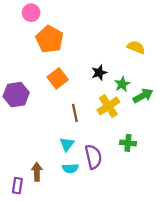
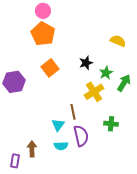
pink circle: (31, 13) -> (43, 11), moved
green arrow: (143, 96) -> (124, 83), turned -30
brown line: (75, 113) -> (73, 112), moved

